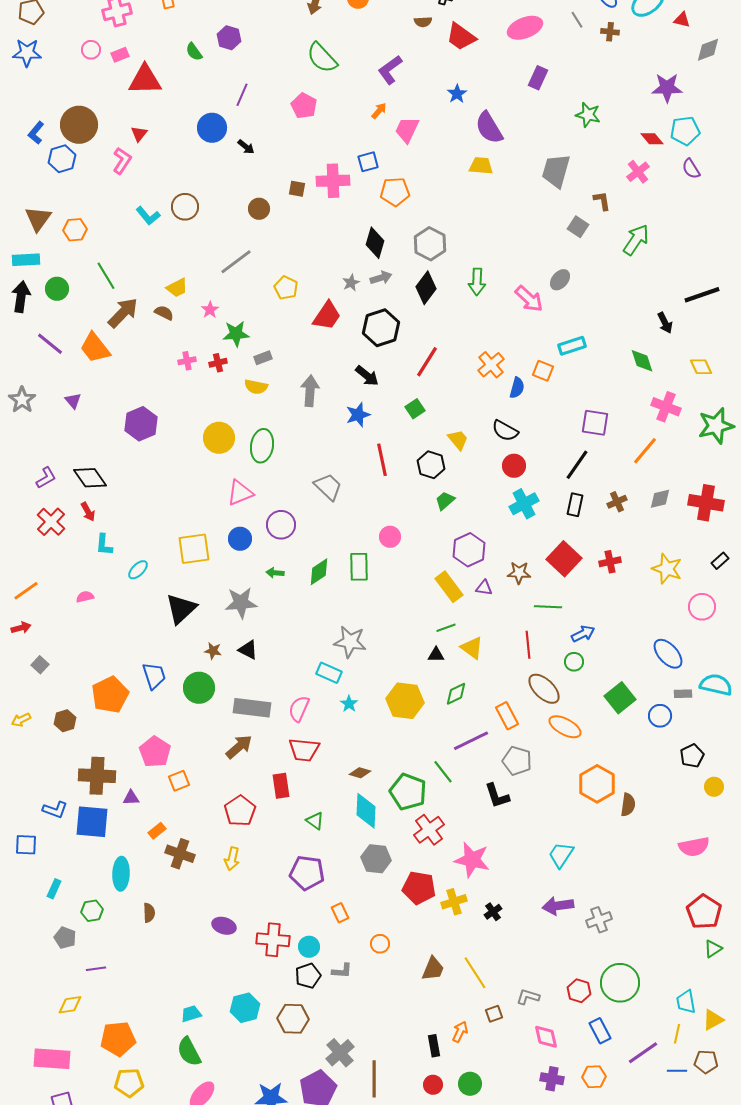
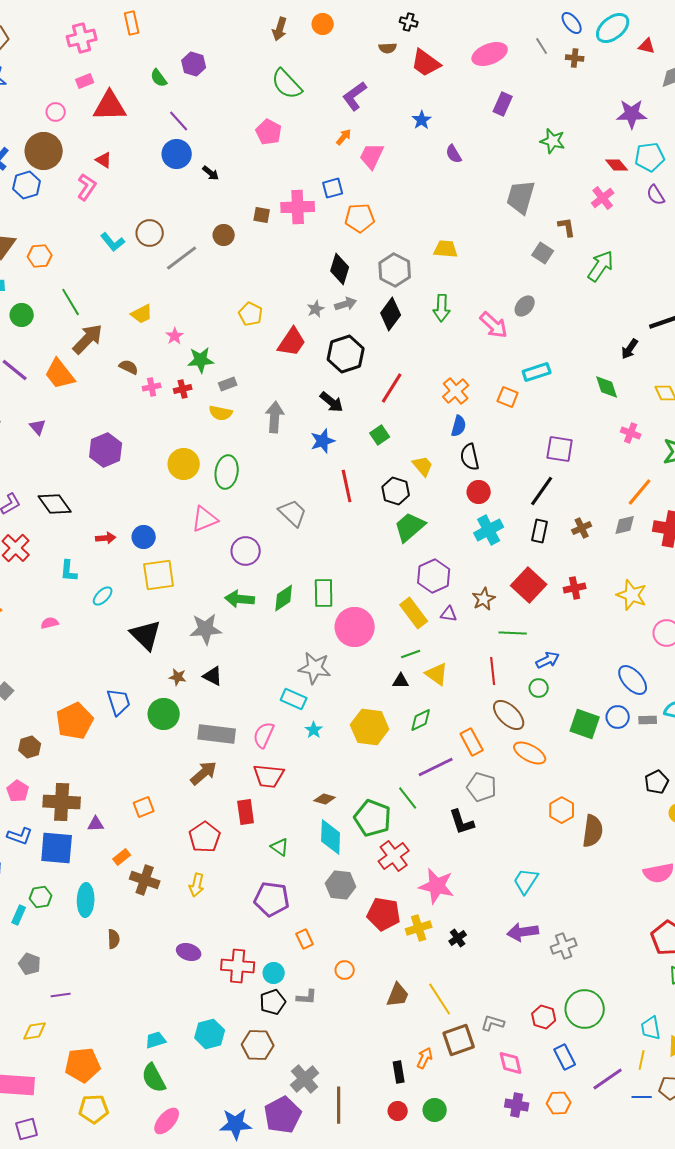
pink circle: (91, 50) -> (56, 112), moved
purple line: (242, 95) -> (179, 121), moved, turned -65
purple semicircle: (489, 128) -> (454, 154), size x0.6
red triangle: (139, 134) -> (104, 160), turned -36
yellow trapezoid: (481, 166) -> (446, 249), moved
gray line: (236, 262) -> (182, 258), moved
brown semicircle: (164, 313) -> (129, 367), moved
black arrow: (665, 323) -> (630, 349), turned 60
blue semicircle: (517, 388) -> (459, 426), moved
pink cross: (666, 407) -> (631, 433), size x0.7
black semicircle: (505, 431) -> (470, 457), turned 48
orange line: (645, 451) -> (640, 492), moved
green trapezoid: (445, 501) -> (410, 527), size x1.6
red arrow: (88, 512) -> (106, 538), moved, turned -66
pink circle: (390, 537) -> (355, 627), moved, size x1.8
blue circle: (240, 539) -> (144, 537), moved
green arrow: (275, 573) -> (240, 599), size x1.6
brown star: (519, 573) -> (484, 599), turned -30
black triangle: (181, 609) -> (146, 635), turned -32
green square: (620, 698) -> (585, 724), turned -32
blue circle: (660, 716) -> (618, 717), moved
pink pentagon: (155, 752) -> (18, 791), moved, size x0.7
orange hexagon: (597, 784) -> (562, 810), size x0.7
brown semicircle: (628, 805) -> (593, 831), size x1.4
green hexagon: (92, 911) -> (41, 897), moved
brown square: (494, 1014) -> (459, 1040), size x1.8

